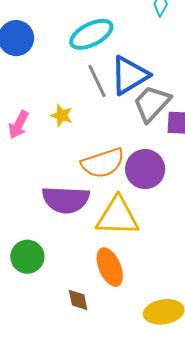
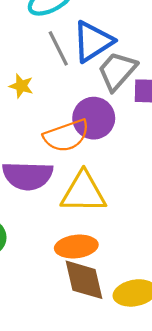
purple circle: (145, 169) -> (94, 118), moved
orange ellipse: (110, 267) -> (76, 247), turned -72
brown diamond: (78, 300) -> (84, 280), moved, size x1.8

